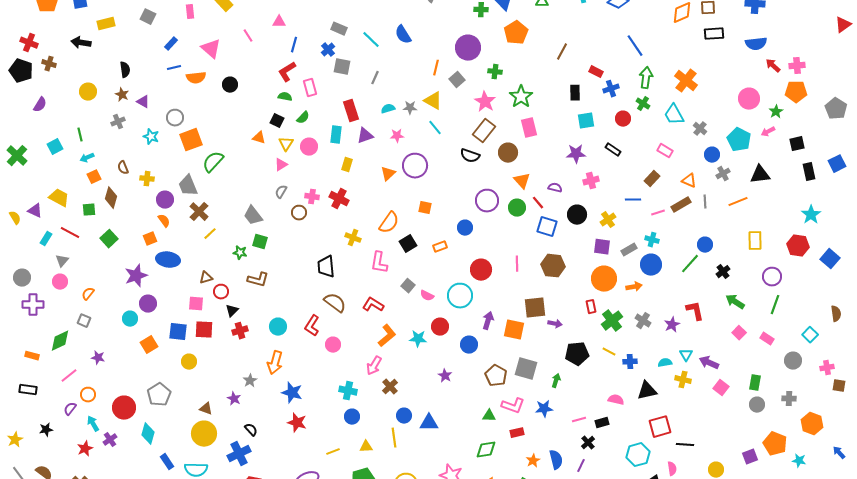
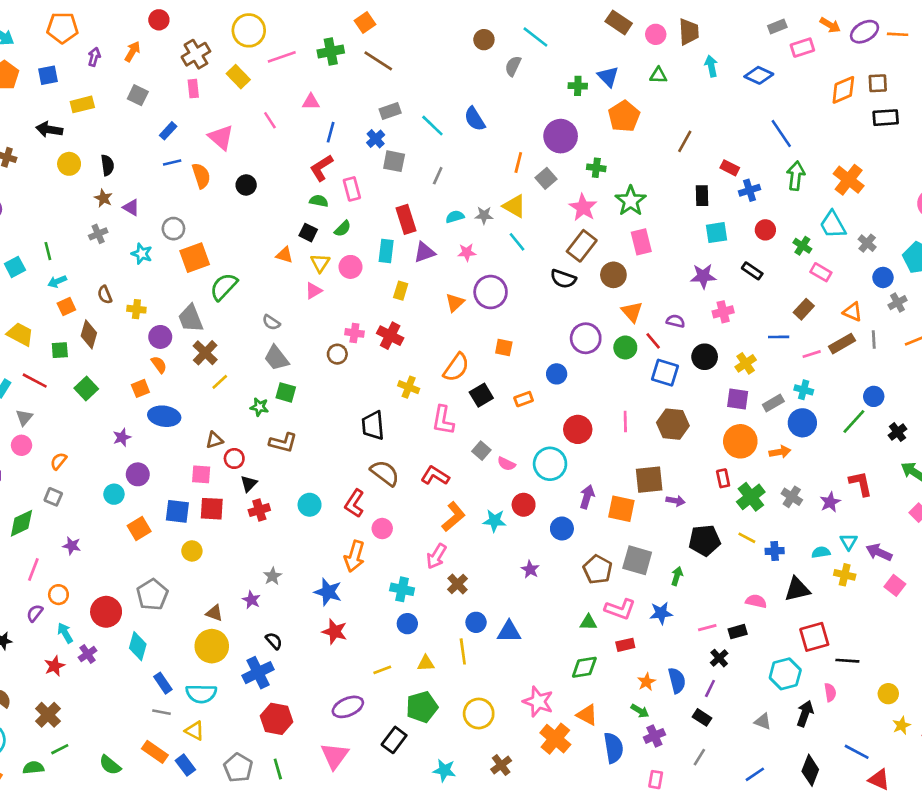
gray rectangle: (339, 29) -> (390, 111), turned -42
orange semicircle: (196, 78) -> (201, 176), turned -102
yellow circle: (88, 92) -> (69, 164), moved
green cross: (643, 104) -> (802, 246), moved
gray semicircle: (281, 192) -> (271, 322), moved, turned -88
purple star: (136, 276) -> (122, 437), size x0.6
orange arrow: (275, 363) -> (354, 556), moved
pink line: (69, 376) -> (33, 569), turned -30

